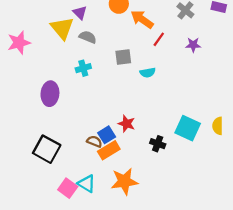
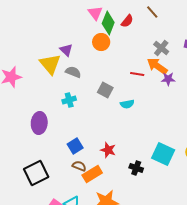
orange arrow: (142, 19) -> (157, 66), moved
red line: (159, 39) -> (137, 74), turned 64
gray square: (123, 57) -> (105, 90), turned 35
blue square: (107, 135) -> (75, 146), moved
black square: (47, 149) -> (36, 173), turned 35

